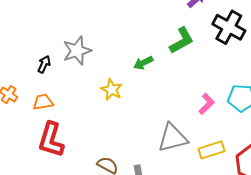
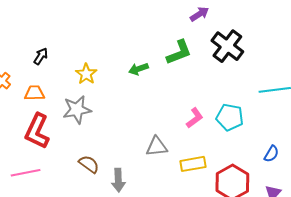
gray star: (77, 51) -> (77, 110), moved
yellow star: (112, 90) -> (86, 74), moved
gray triangle: (173, 138) -> (157, 147), size x0.7

